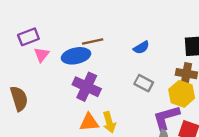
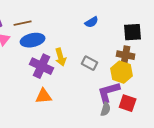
brown line: (93, 42) -> (23, 23), moved
blue semicircle: (141, 47) -> (92, 22), moved
yellow arrow: (109, 122) -> (61, 57), moved

